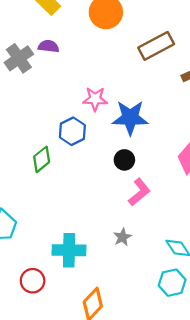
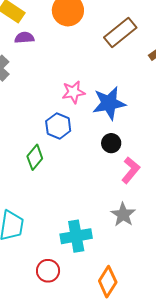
purple semicircle: (49, 46) -> (24, 38), moved
gray star: (122, 237) -> (123, 215), size x1.4

